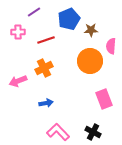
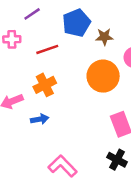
blue arrow: (46, 103) -> (40, 119), moved
black cross: (93, 132) -> (117, 160), moved

